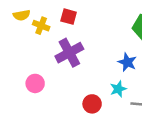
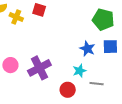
purple cross: (69, 53) -> (39, 68), moved
red circle: (92, 104) -> (68, 90), moved

